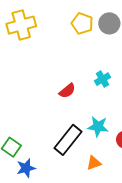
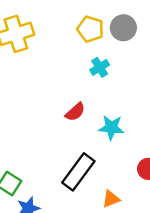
cyan cross: (102, 79) -> (100, 67), moved
cyan star: (98, 127) -> (111, 128), moved

